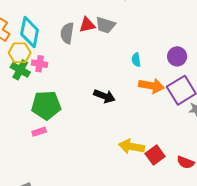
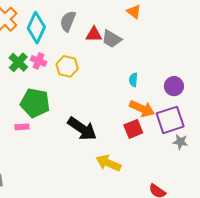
gray semicircle: (67, 33) -> (68, 21), moved
yellow hexagon: (20, 53) -> (67, 66), moved
black arrow: (104, 96) -> (82, 129), moved, size x1.4
red square: (155, 155) -> (133, 129), moved

